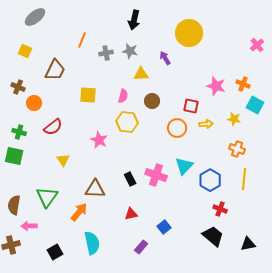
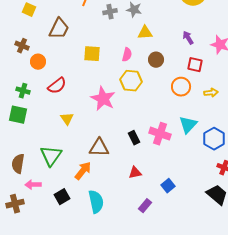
purple arrow: (165, 58) -> (188, 38), moved
yellow arrow: (206, 124) -> (211, 93), moved
pink star: (99, 140) -> (103, 99), size x1.4
black square: (55, 252) -> (62, 197), moved

